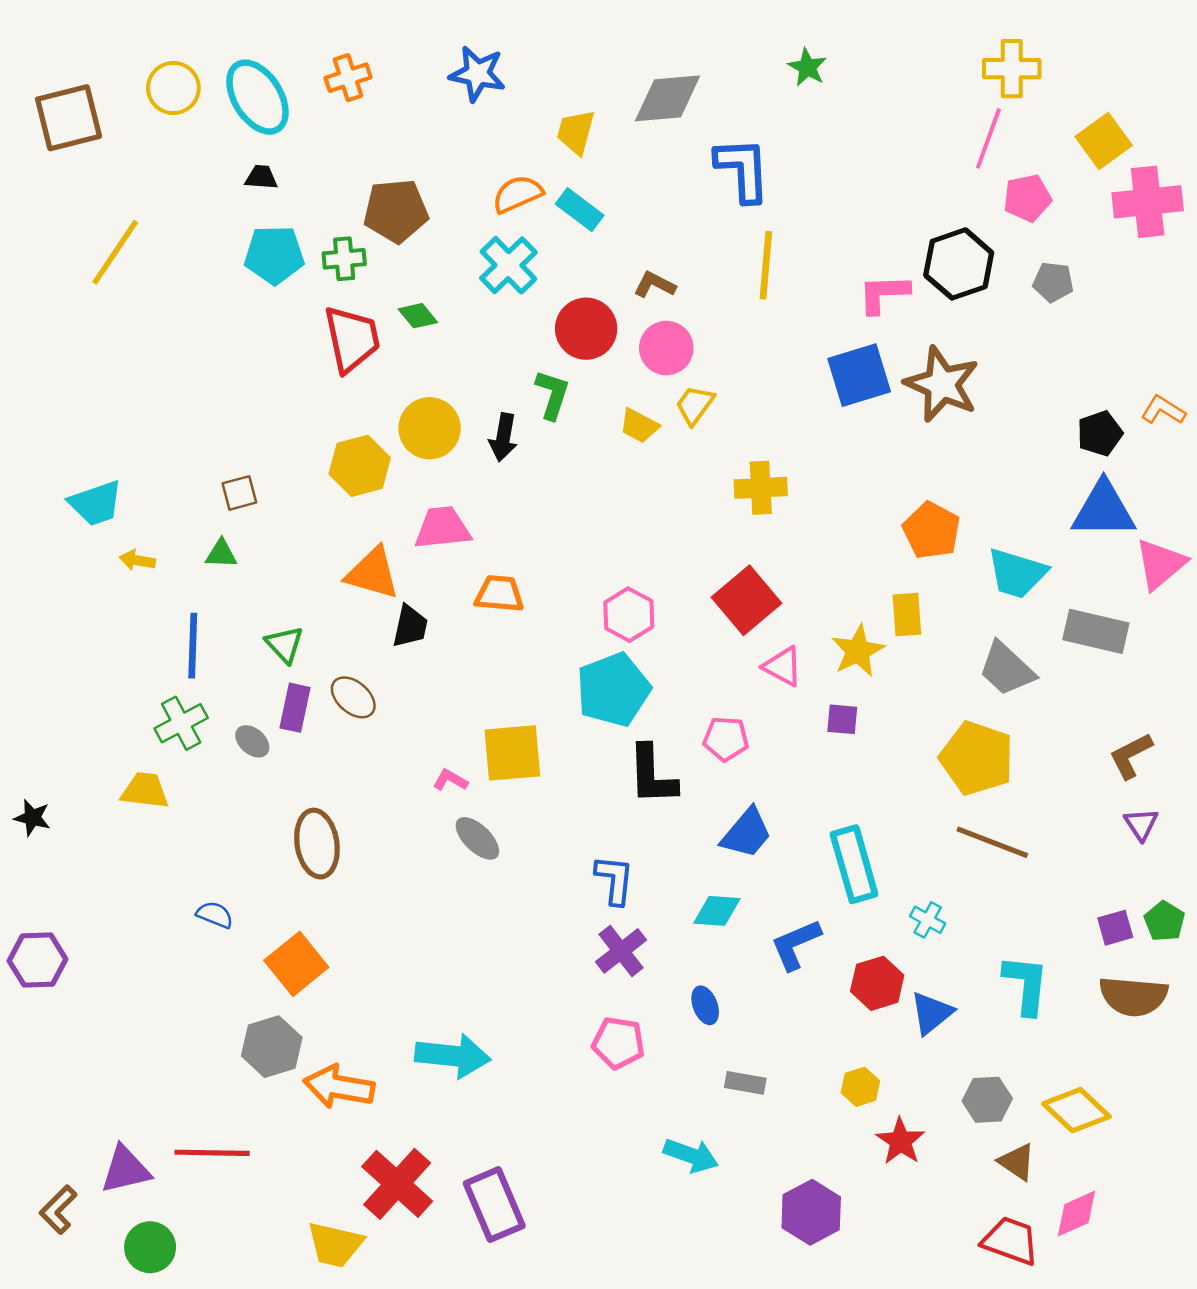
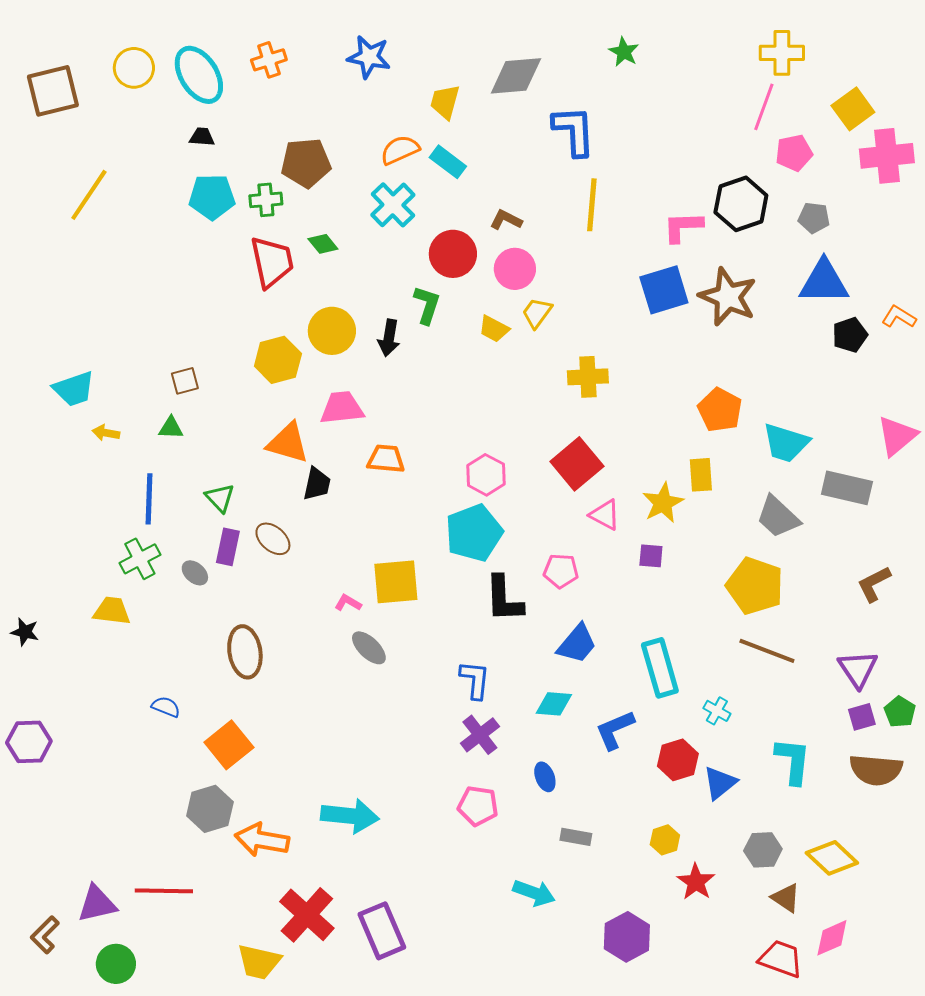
blue triangle: (1104, 510) -> (824, 282), moved
purple triangle: (1141, 824) -> (858, 669), moved, size x1.5

